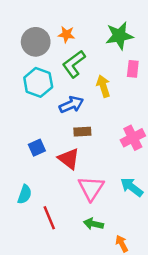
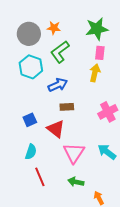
pink rectangle: (133, 69) -> (100, 53), moved
yellow arrow: (103, 86) -> (95, 73), moved, turned 30
cyan semicircle: (25, 194) -> (31, 152), moved

